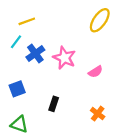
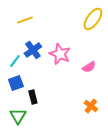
cyan line: (16, 42) -> (15, 61), moved
black rectangle: (54, 104) -> (33, 97), moved, turned -32
green triangle: (19, 124) -> (18, 116), turned 42

